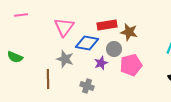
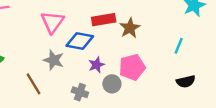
brown star: (129, 32) -> (130, 28), turned 30
gray circle: (114, 49) -> (112, 84), moved
brown line: (48, 79) -> (33, 84), turned -30

